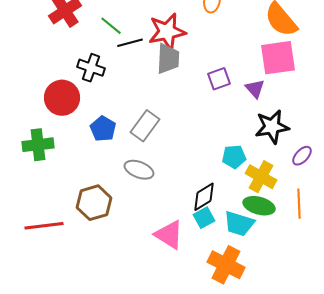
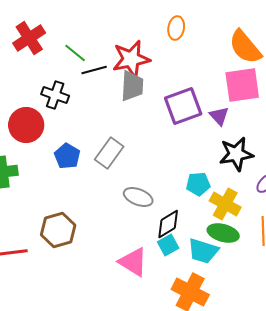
purple square: (219, 79) -> (183, 106), size x1.6
gray ellipse: (139, 170) -> (138, 197), moved

